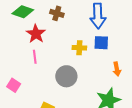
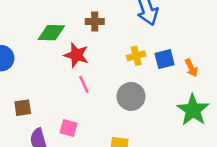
blue square: (101, 43) -> (165, 59), moved

